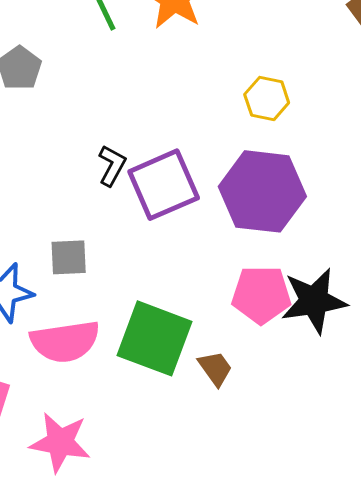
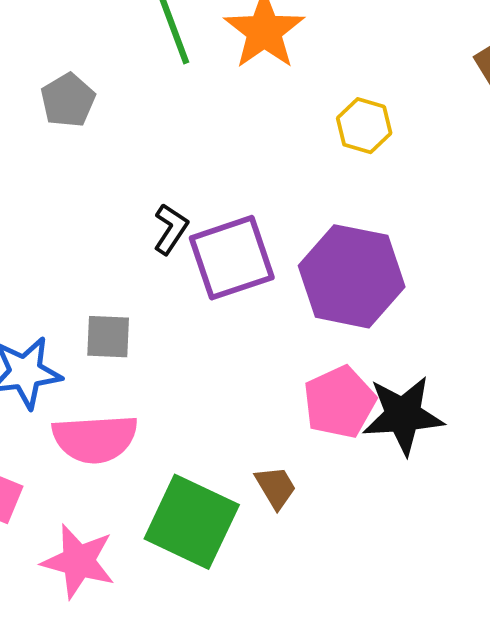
yellow hexagon: (267, 99) -> (364, 126), moved
pink pentagon: (261, 295) -> (339, 402), turned -30
green square: (155, 338) -> (192, 522), moved

